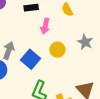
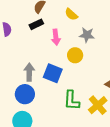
gray star: (85, 42) -> (87, 35), moved

